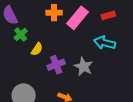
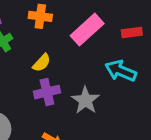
orange cross: (54, 13) -> (40, 16), moved
yellow semicircle: (37, 49) -> (42, 63), moved

